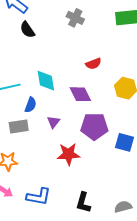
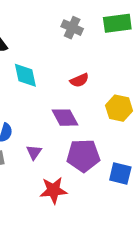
gray cross: (75, 18) -> (72, 28), moved
cyan diamond: (46, 81) -> (25, 75), moved

